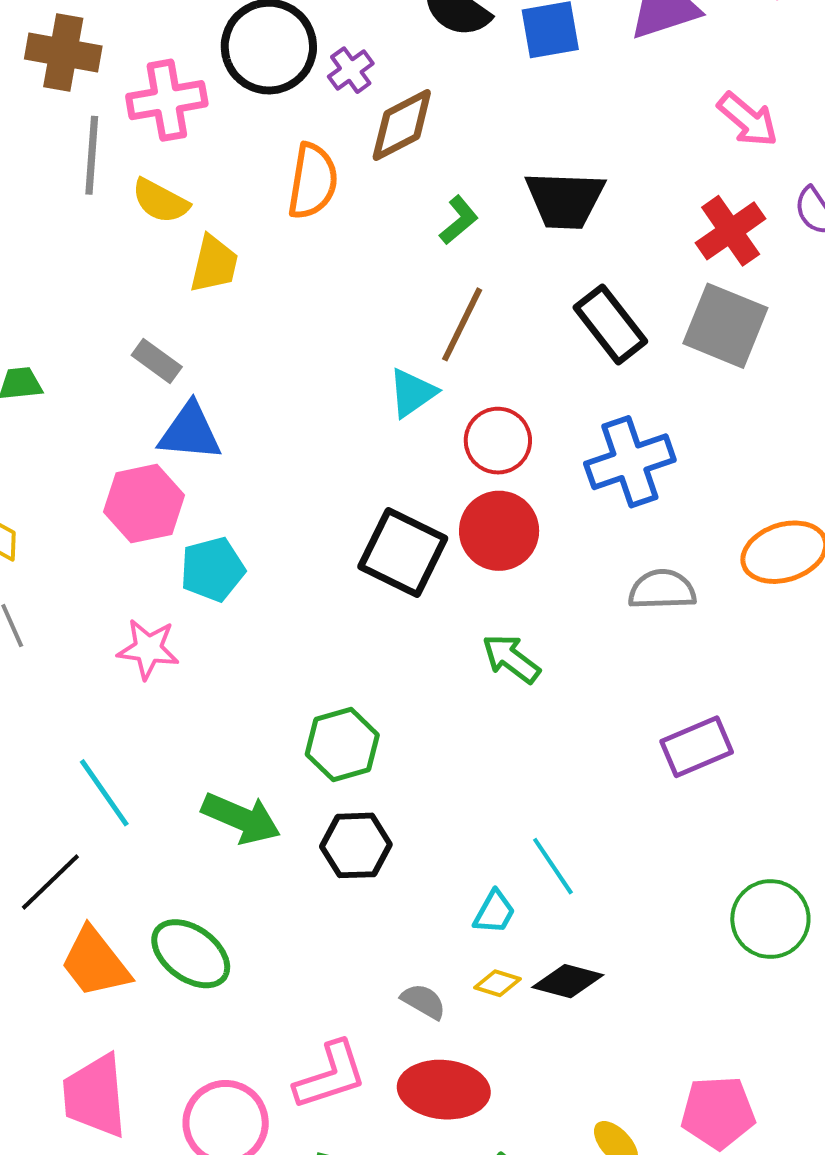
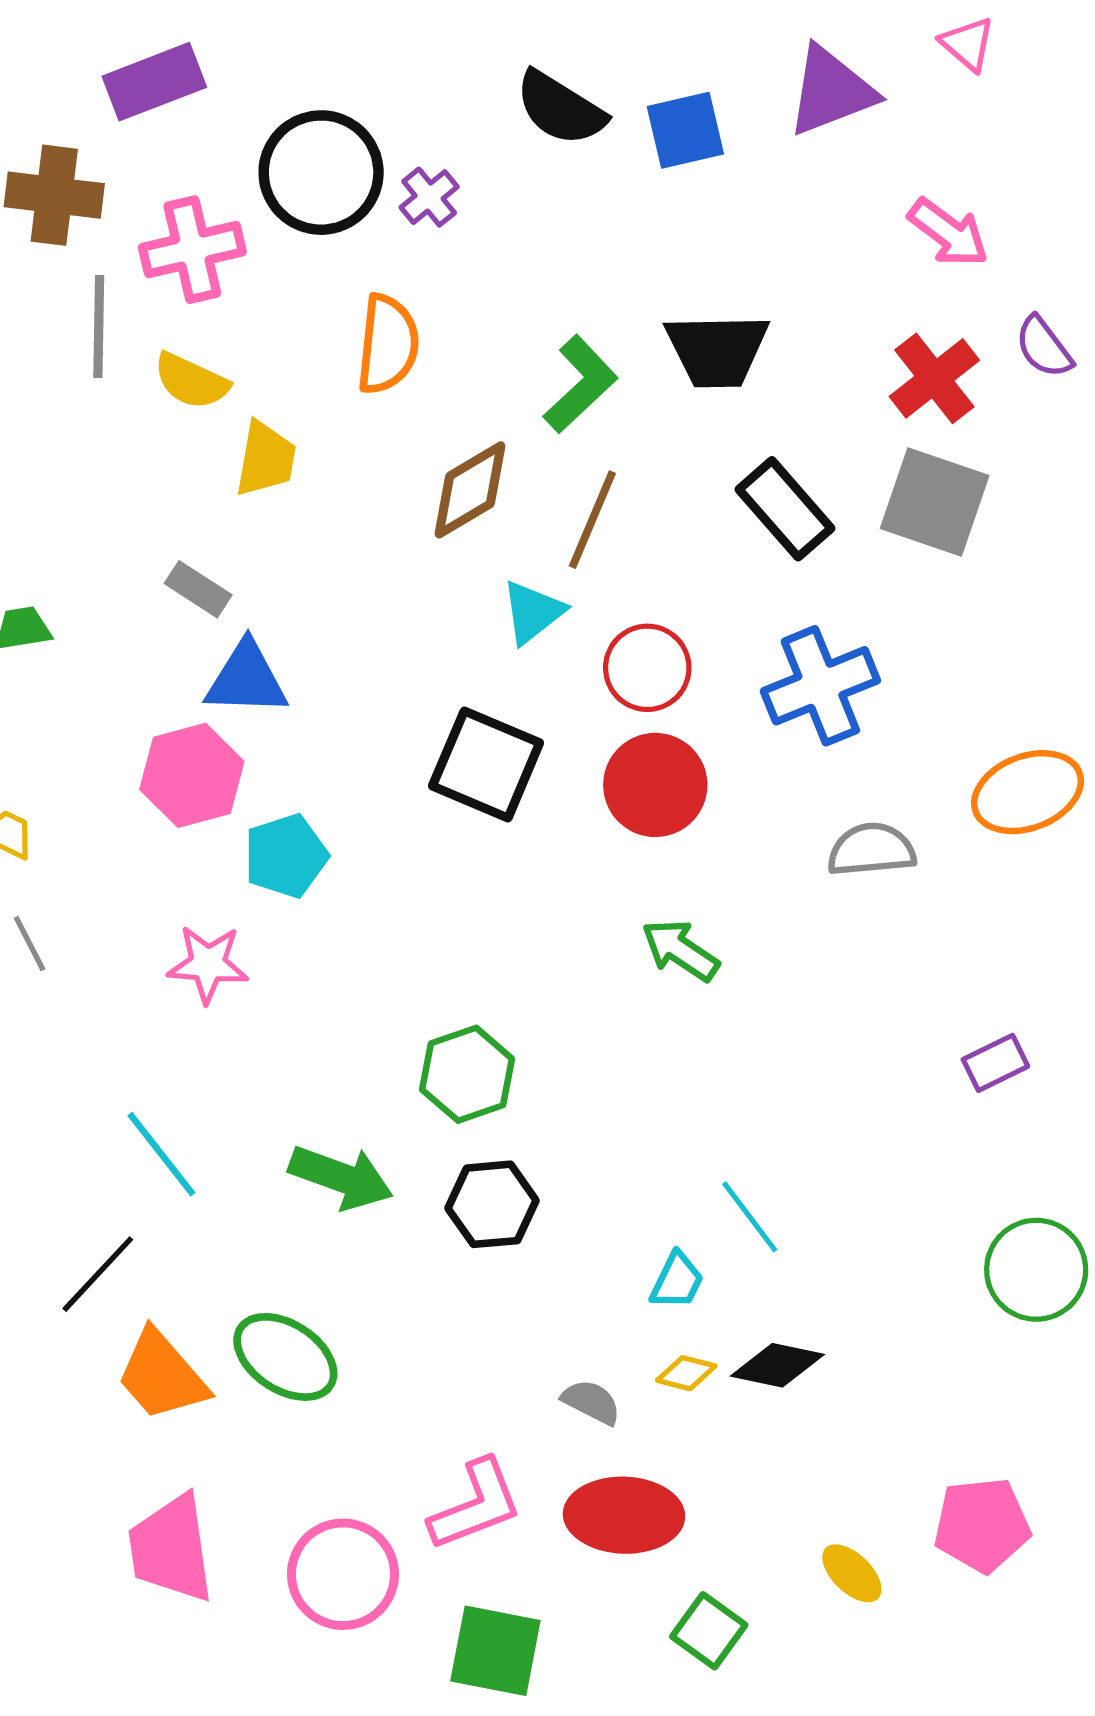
brown diamond: (402, 125) -> (470, 490), moved
green L-shape: (459, 220) -> (580, 384), size x1.5
black square: (403, 553) -> (486, 764), moved
purple rectangle: (697, 747) -> (995, 1063), moved, size x0.7

